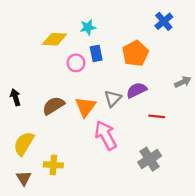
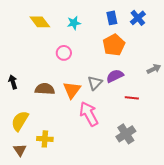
yellow diamond: (55, 39) -> (40, 22), moved, turned 50
blue rectangle: (96, 53) -> (112, 18), moved
brown semicircle: (53, 106) -> (45, 89), turned 36

